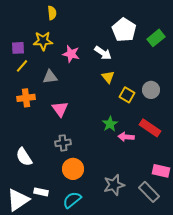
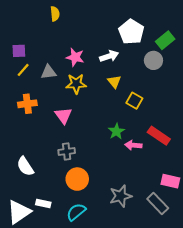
yellow star: (43, 41) -> (76, 84), moved
white arrow: (103, 53) -> (109, 56), turned -54
gray triangle: (50, 77) -> (49, 72), moved
gray circle: (151, 90) -> (153, 60), moved

